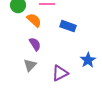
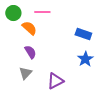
blue rectangle: (68, 26) -> (83, 34), moved
blue star: (88, 60) -> (85, 59), moved

